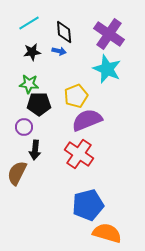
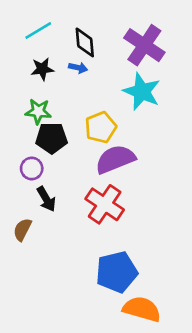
black arrow: (35, 150) -> (46, 199), turned -36
brown semicircle: (17, 173) -> (22, 230), size x0.7

